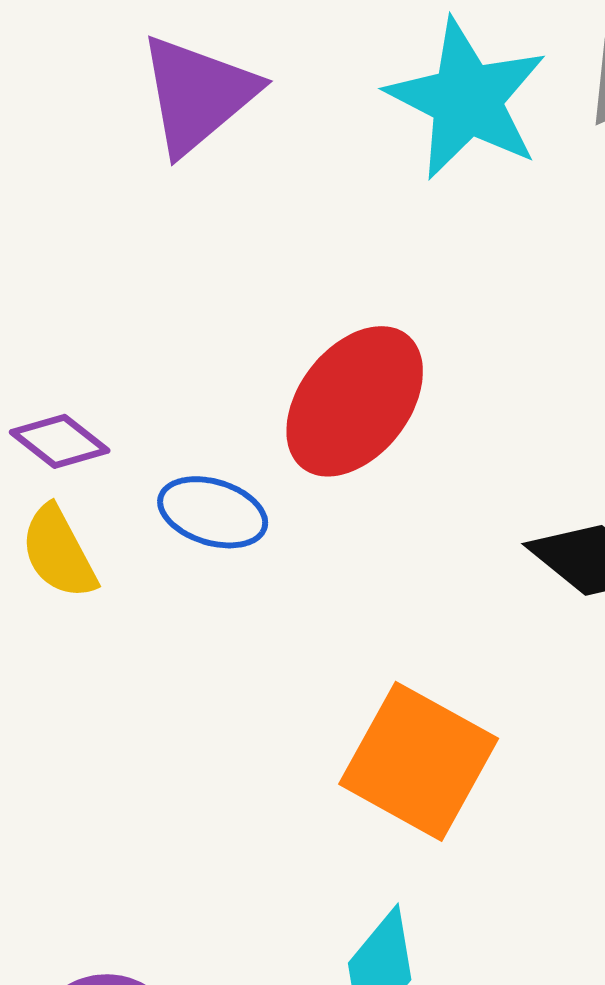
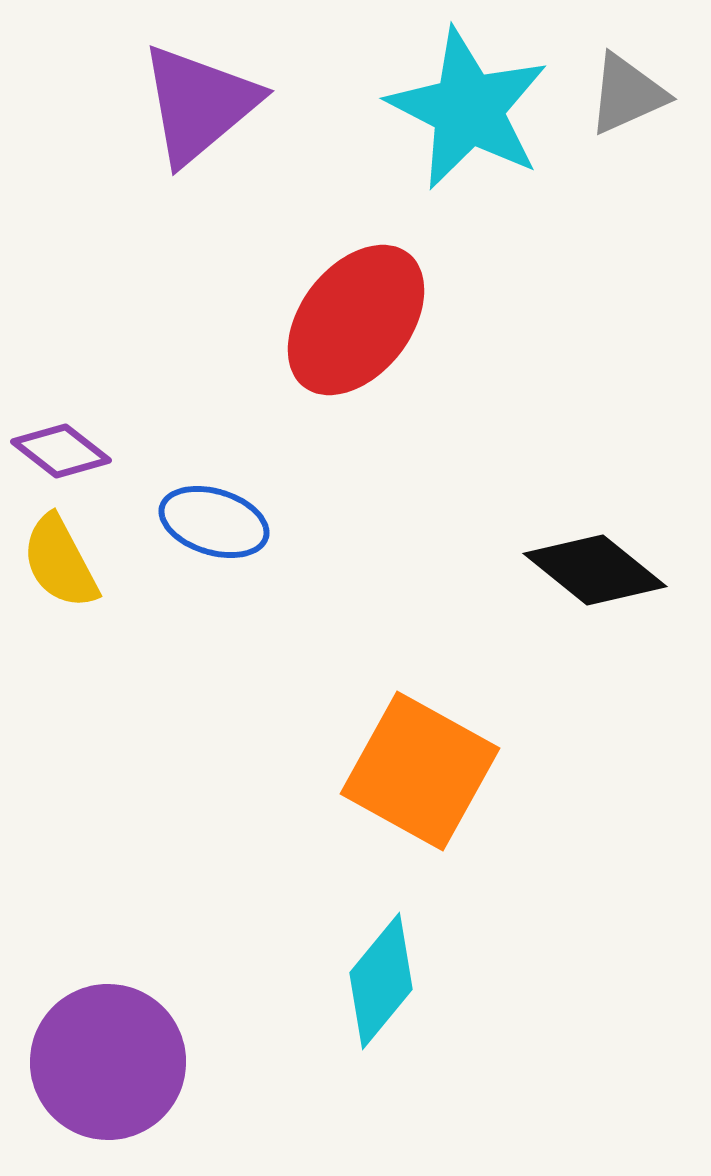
red ellipse: (355, 401) -> (356, 320), moved

